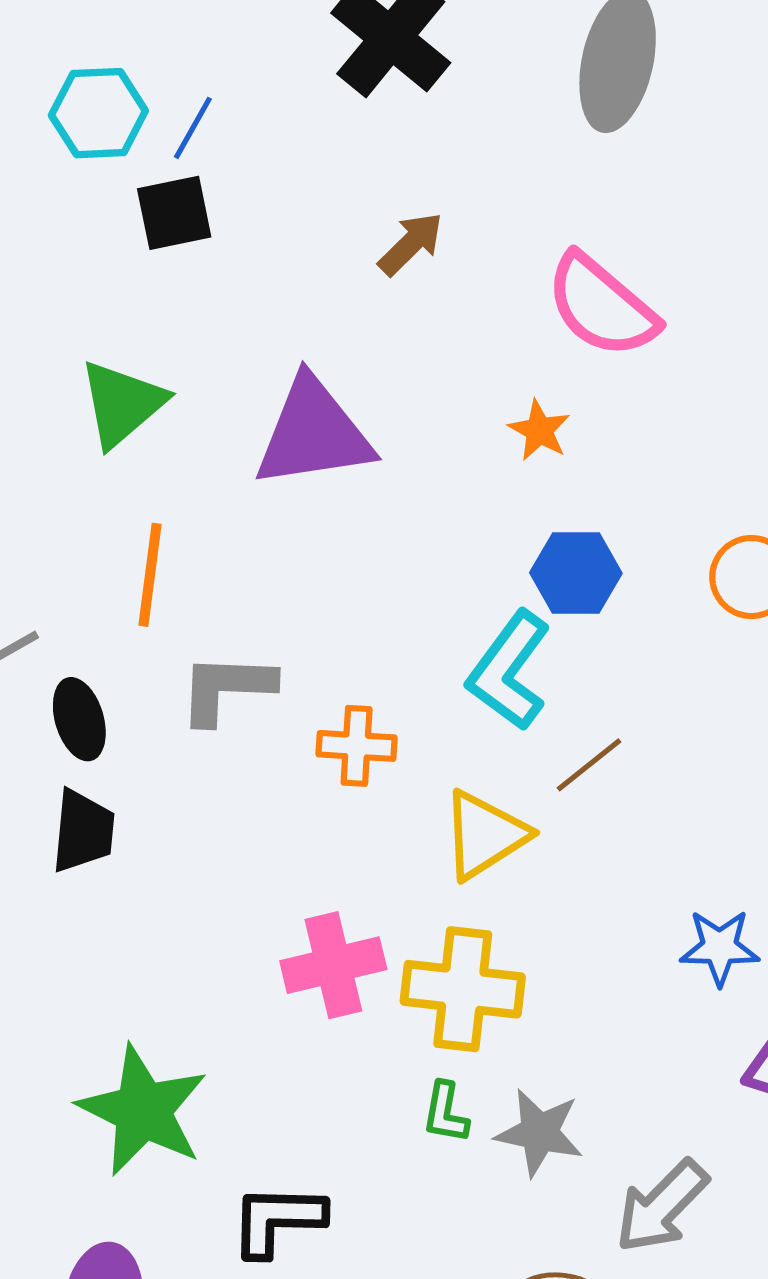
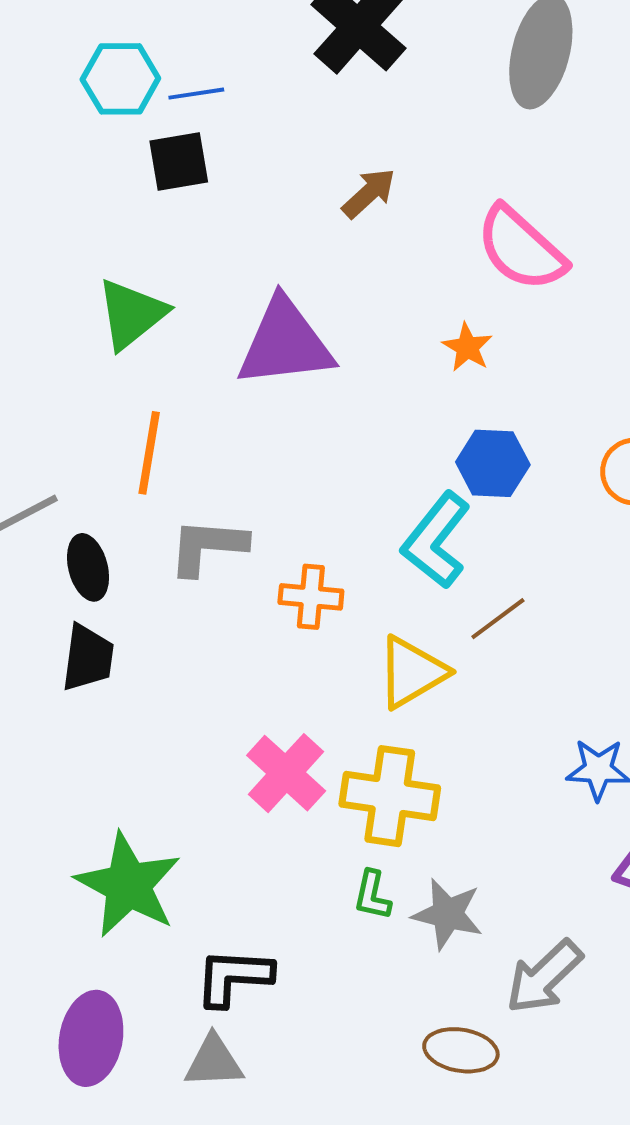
blue line: (193, 128) -> (196, 94), turned 50
pink cross: (333, 965) -> (286, 773), turned -36

